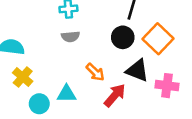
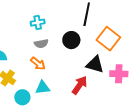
black circle: (123, 37) -> (71, 40), moved
orange arrow: (95, 72) -> (38, 64), moved

